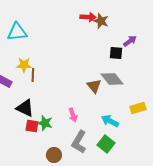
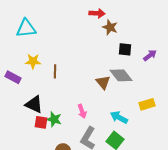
brown star: (101, 21) -> (110, 27), moved
purple arrow: (130, 41) -> (150, 55), moved
brown line: (33, 75) -> (55, 71), moved

